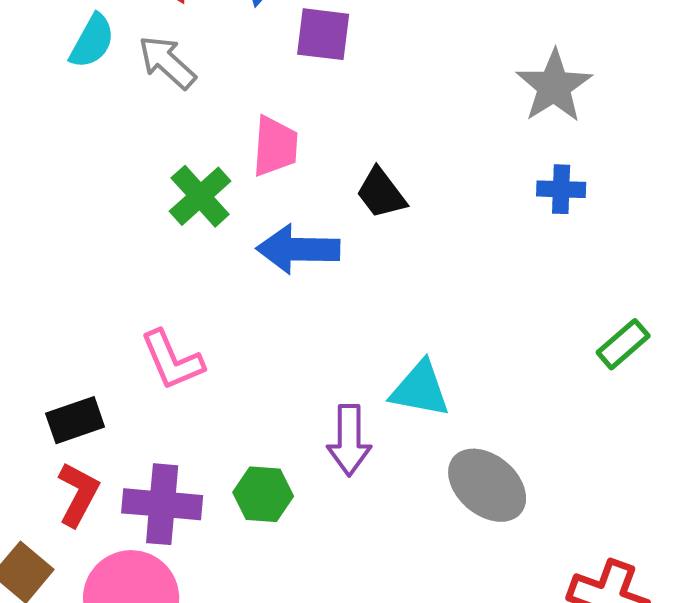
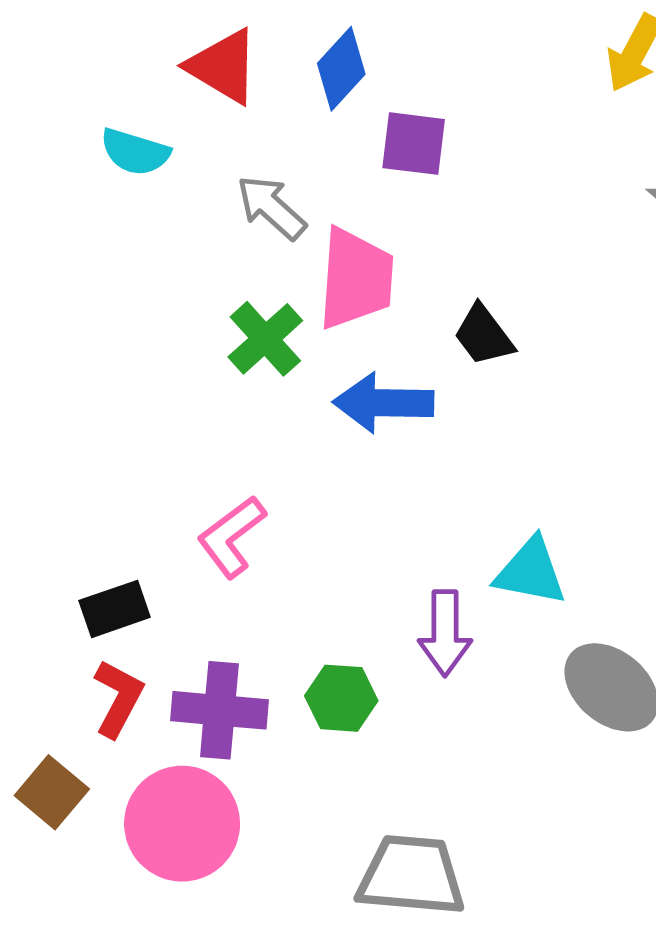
cyan semicircle: (92, 41) -> (135, 152), turned 78
gray arrow: (167, 62) -> (271, 207), moved
pink trapezoid: (275, 146) -> (356, 279), size x1.4
pink L-shape: (172, 360) -> (232, 537), turned 76

